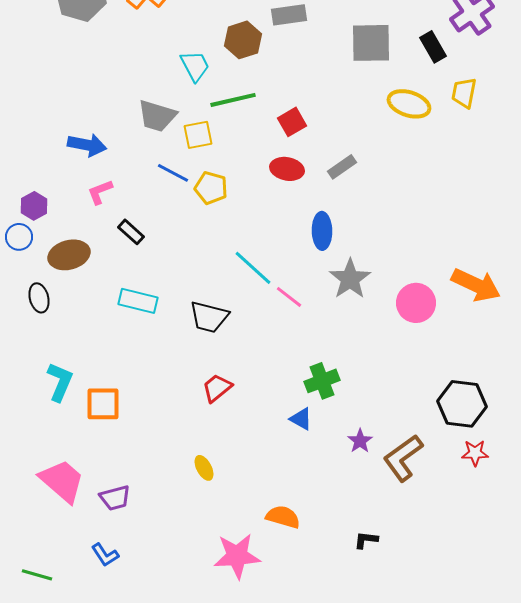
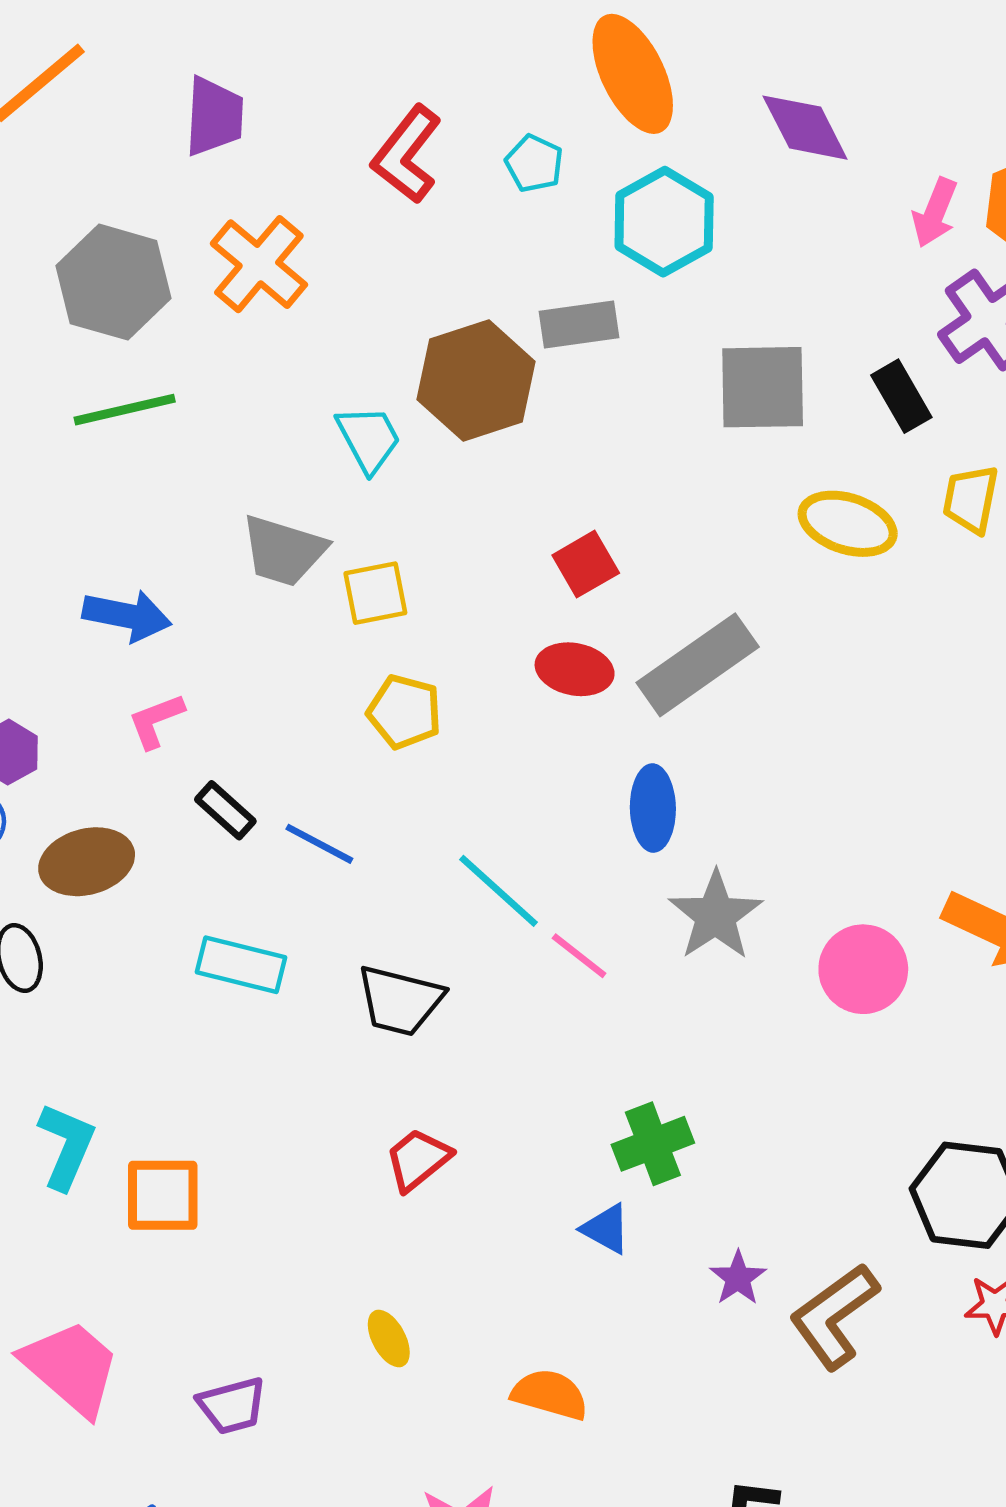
brown hexagon: (243, 40) -> (476, 381), size x1.4
green line: (233, 100) -> (125, 410), moved
gray rectangle: (342, 167) -> (698, 665), size x1.8
blue line: (173, 173) -> (319, 844), moved
purple trapezoid: (115, 498) -> (232, 1406), moved
orange semicircle: (283, 517) -> (550, 1394), moved

